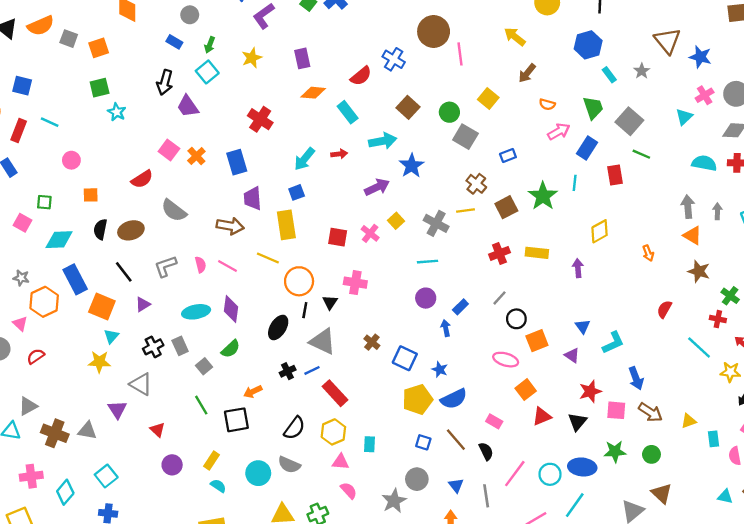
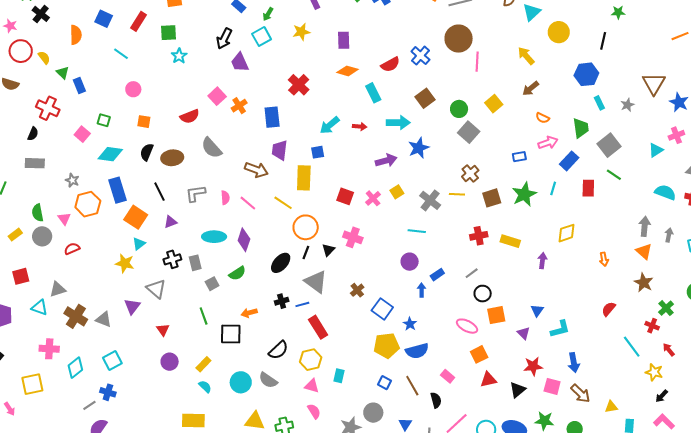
red rectangle: (19, 130) -> (139, 21), moved
blue rectangle: (508, 156) -> (519, 157), moved

